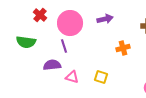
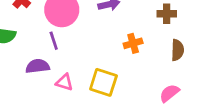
yellow square: (101, 77) -> (103, 82), size x1.5

